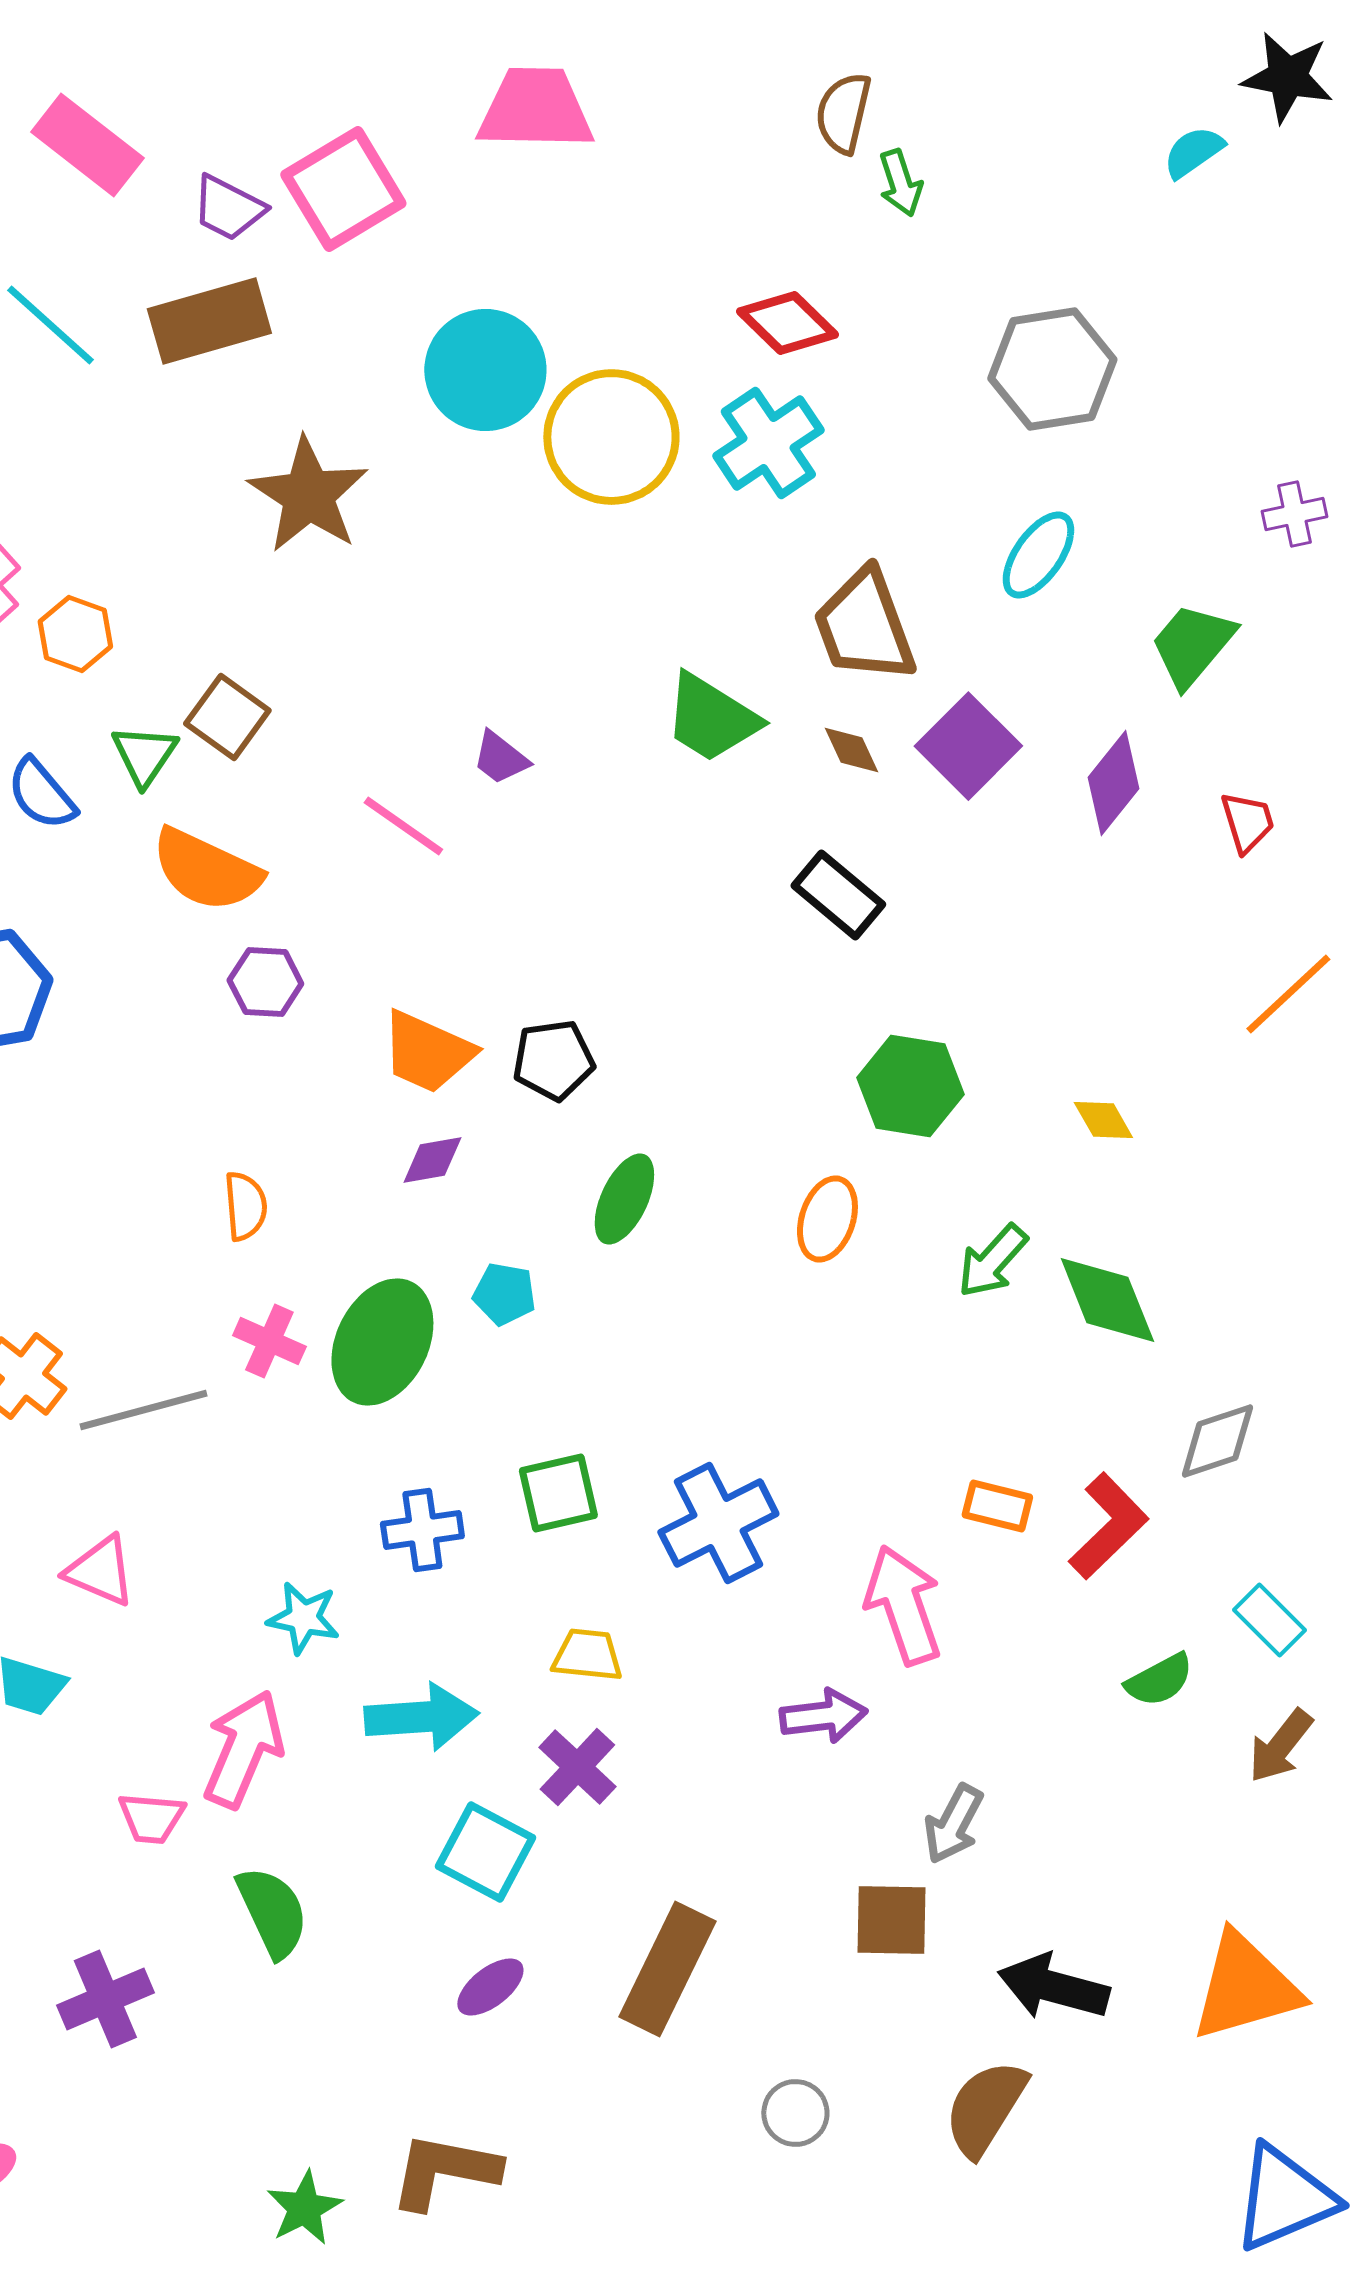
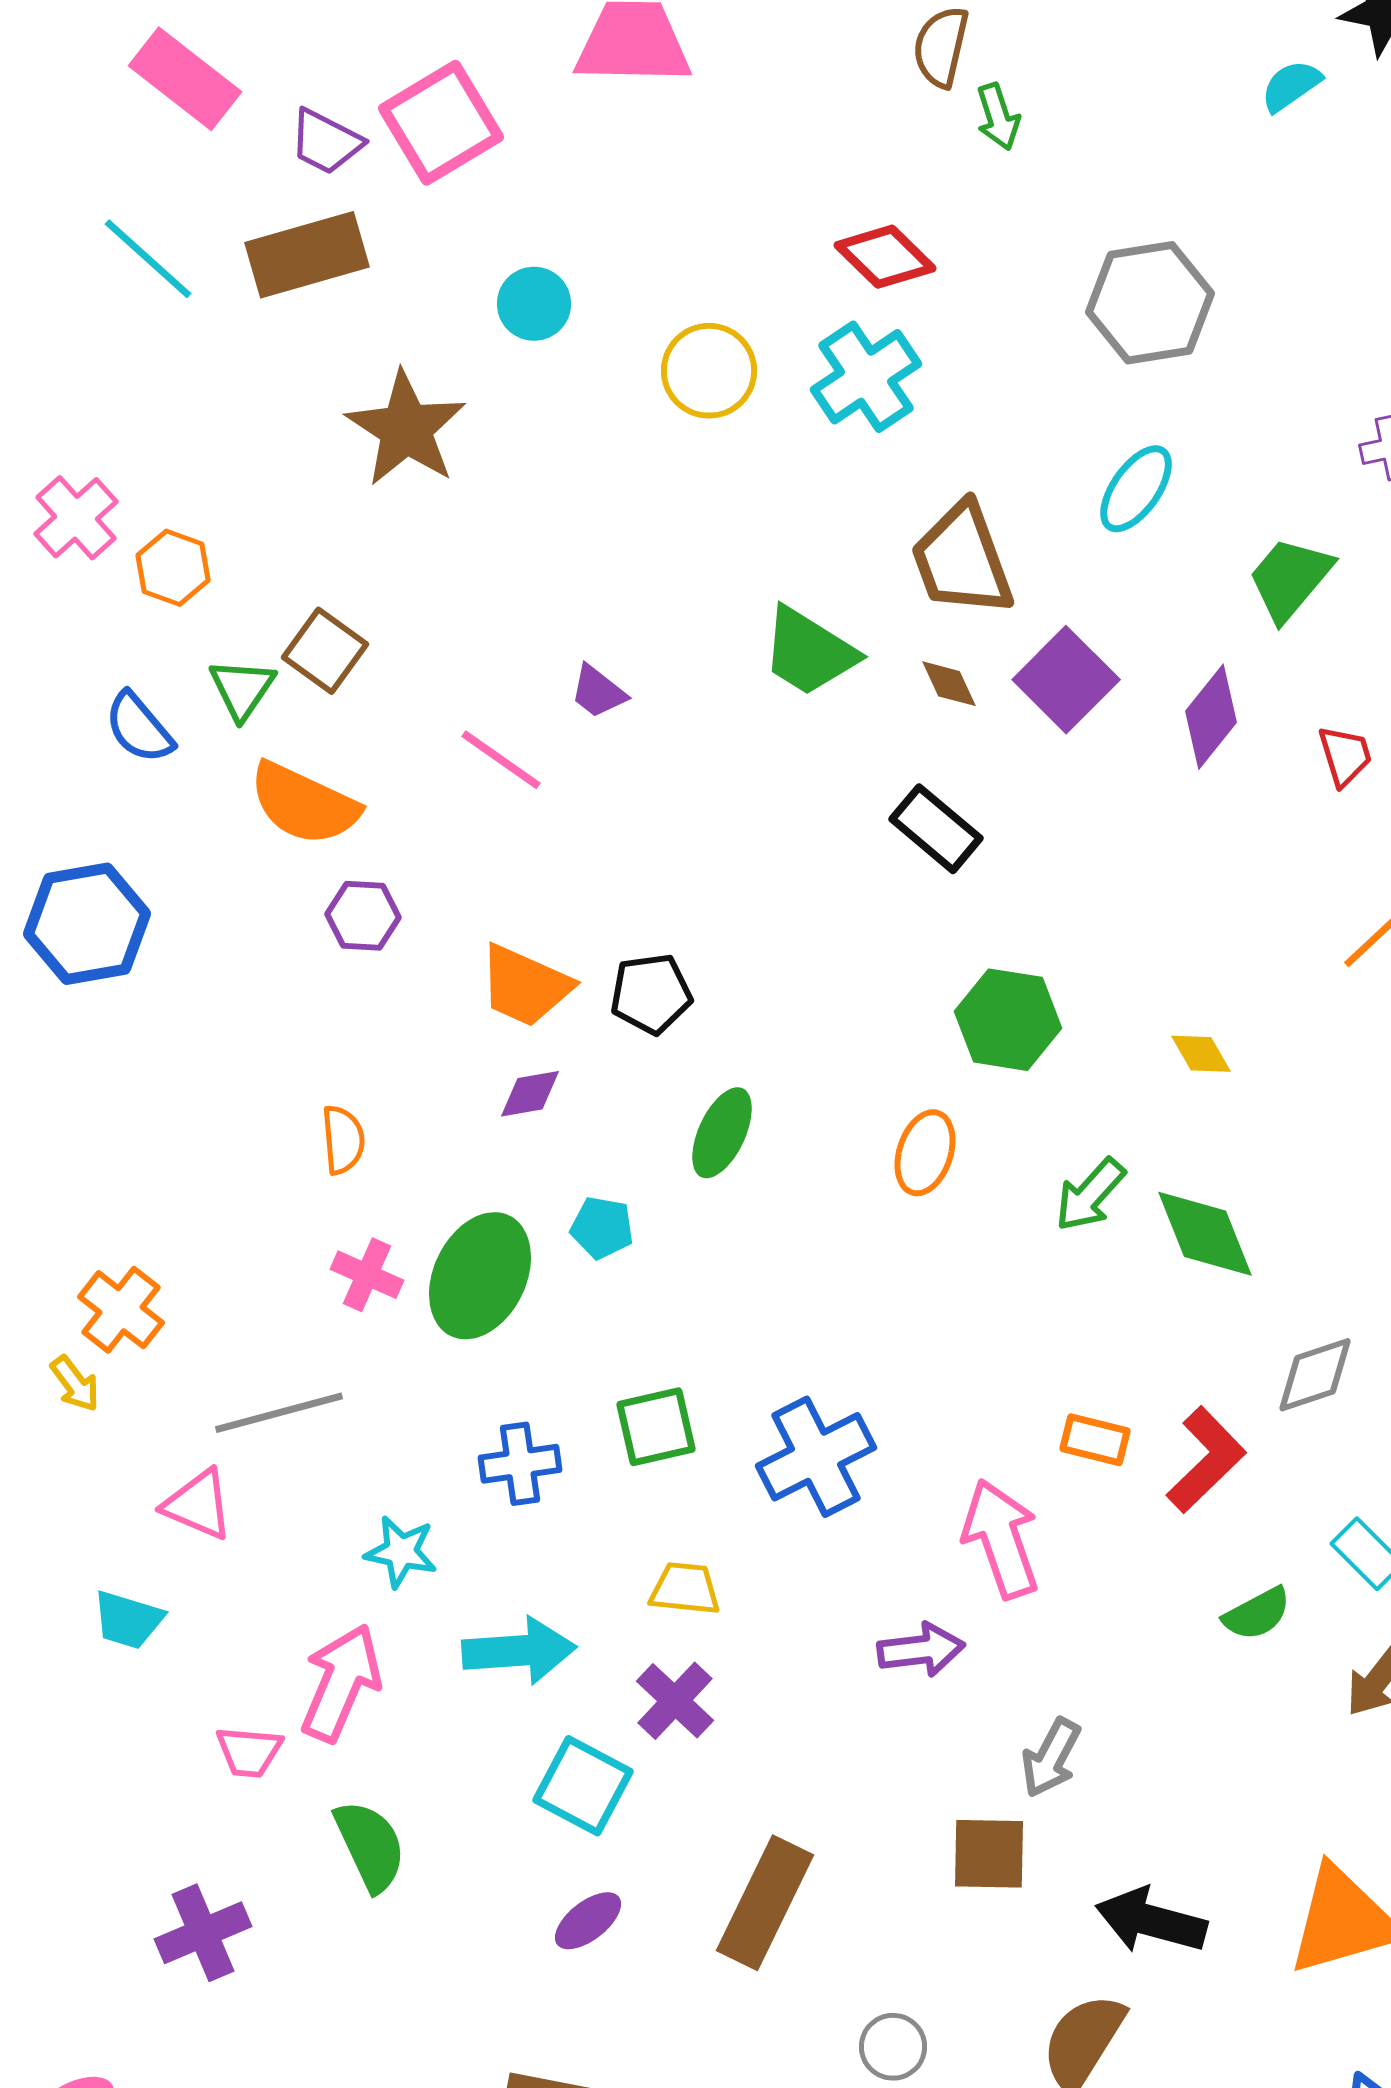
cyan circle: (485, 370) -> (534, 304), moved, size x0.6
yellow circle: (611, 437) -> (709, 371), size x0.7
gray line: (143, 1410) -> (279, 1413), moved

